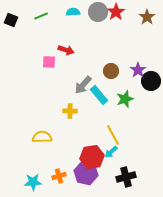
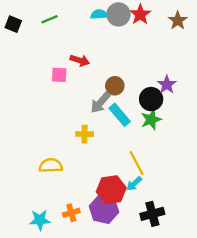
cyan semicircle: (73, 12) -> (99, 14), moved
brown circle: (111, 71) -> (115, 86), moved
black circle: (151, 81) -> (151, 99), moved

